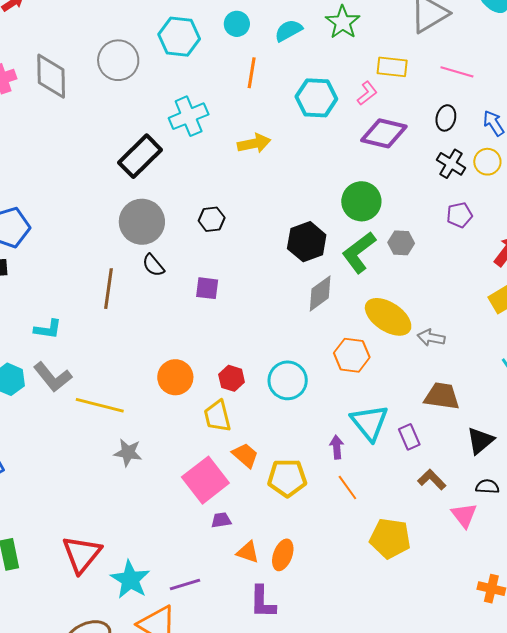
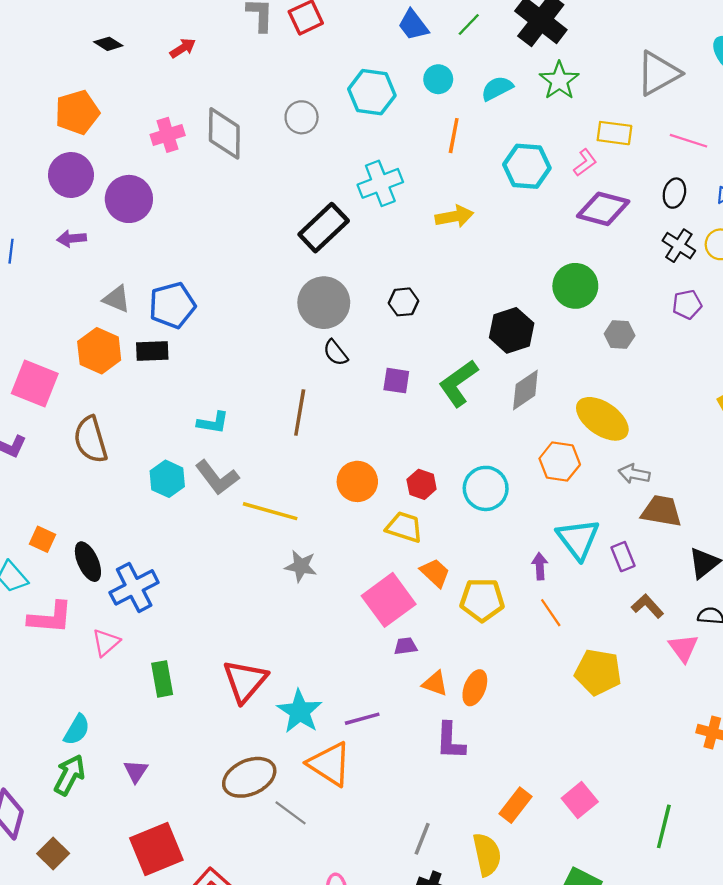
gray circle: (118, 60) -> (302, 117), size x0.7
green L-shape: (359, 252) -> (458, 383), moved
brown line: (109, 289) -> (300, 412), moved
gray arrow: (431, 338) -> (634, 474), moved
yellow trapezoid: (217, 416) -> (404, 527), turned 120

